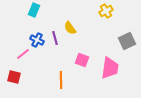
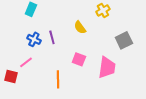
yellow semicircle: (70, 28) -> (80, 27), moved
pink line: (23, 54) -> (26, 62), moved

